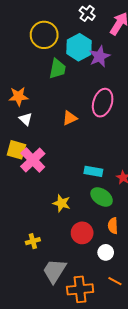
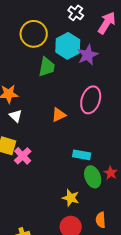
pink cross: (33, 160) -> (23, 156), size x0.7
cyan rectangle: (93, 171) -> (82, 155), moved
green ellipse: (102, 197) -> (93, 177), moved, turned 35
yellow star: (62, 203) -> (71, 198), moved

